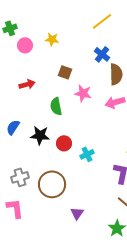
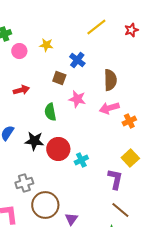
blue cross: (102, 54) -> (77, 60), moved
red circle: (64, 143) -> (58, 149), size x1.5
gray cross: (20, 177) -> (24, 183), moved
brown circle: (52, 184) -> (45, 205), moved

